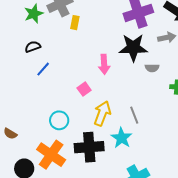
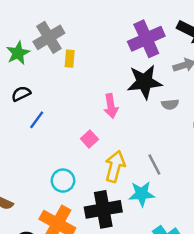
cyan star: (122, 138) -> (142, 194), turned -30

